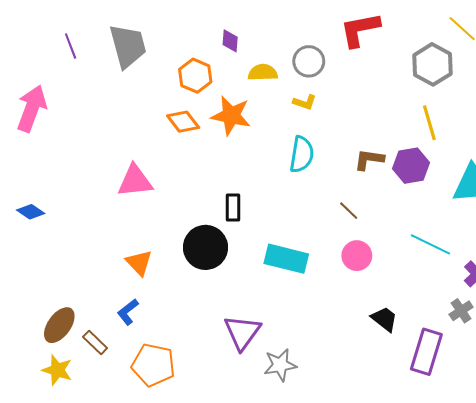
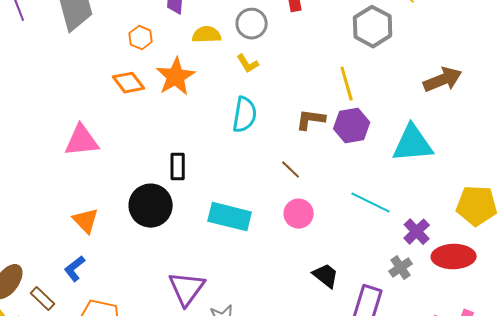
orange hexagon: (195, 76) -> (141, 38), size x0.7
yellow L-shape: (305, 102) -> (248, 64), turned 40
orange star: (231, 116) -> (176, 77), turned 30
yellow line: (429, 123) -> (347, 84), moved

